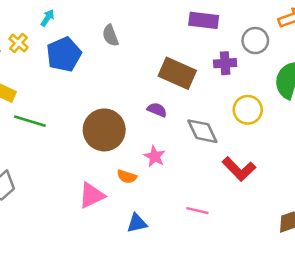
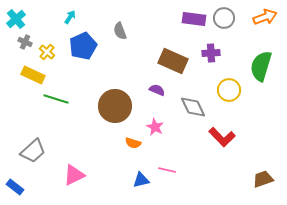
gray circle: (255, 41) -> (224, 18), moved
yellow cross: (19, 43) -> (47, 52), moved
pink triangle: (92, 195) -> (74, 175), moved
pink line: (197, 211) -> (167, 170), moved

